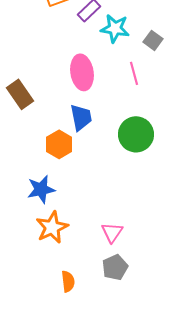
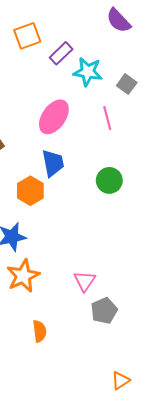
pink ellipse: (82, 72) -> (54, 117), turned 44
green circle: (136, 134) -> (109, 180), size x0.7
gray pentagon: (115, 267) -> (104, 311), moved

